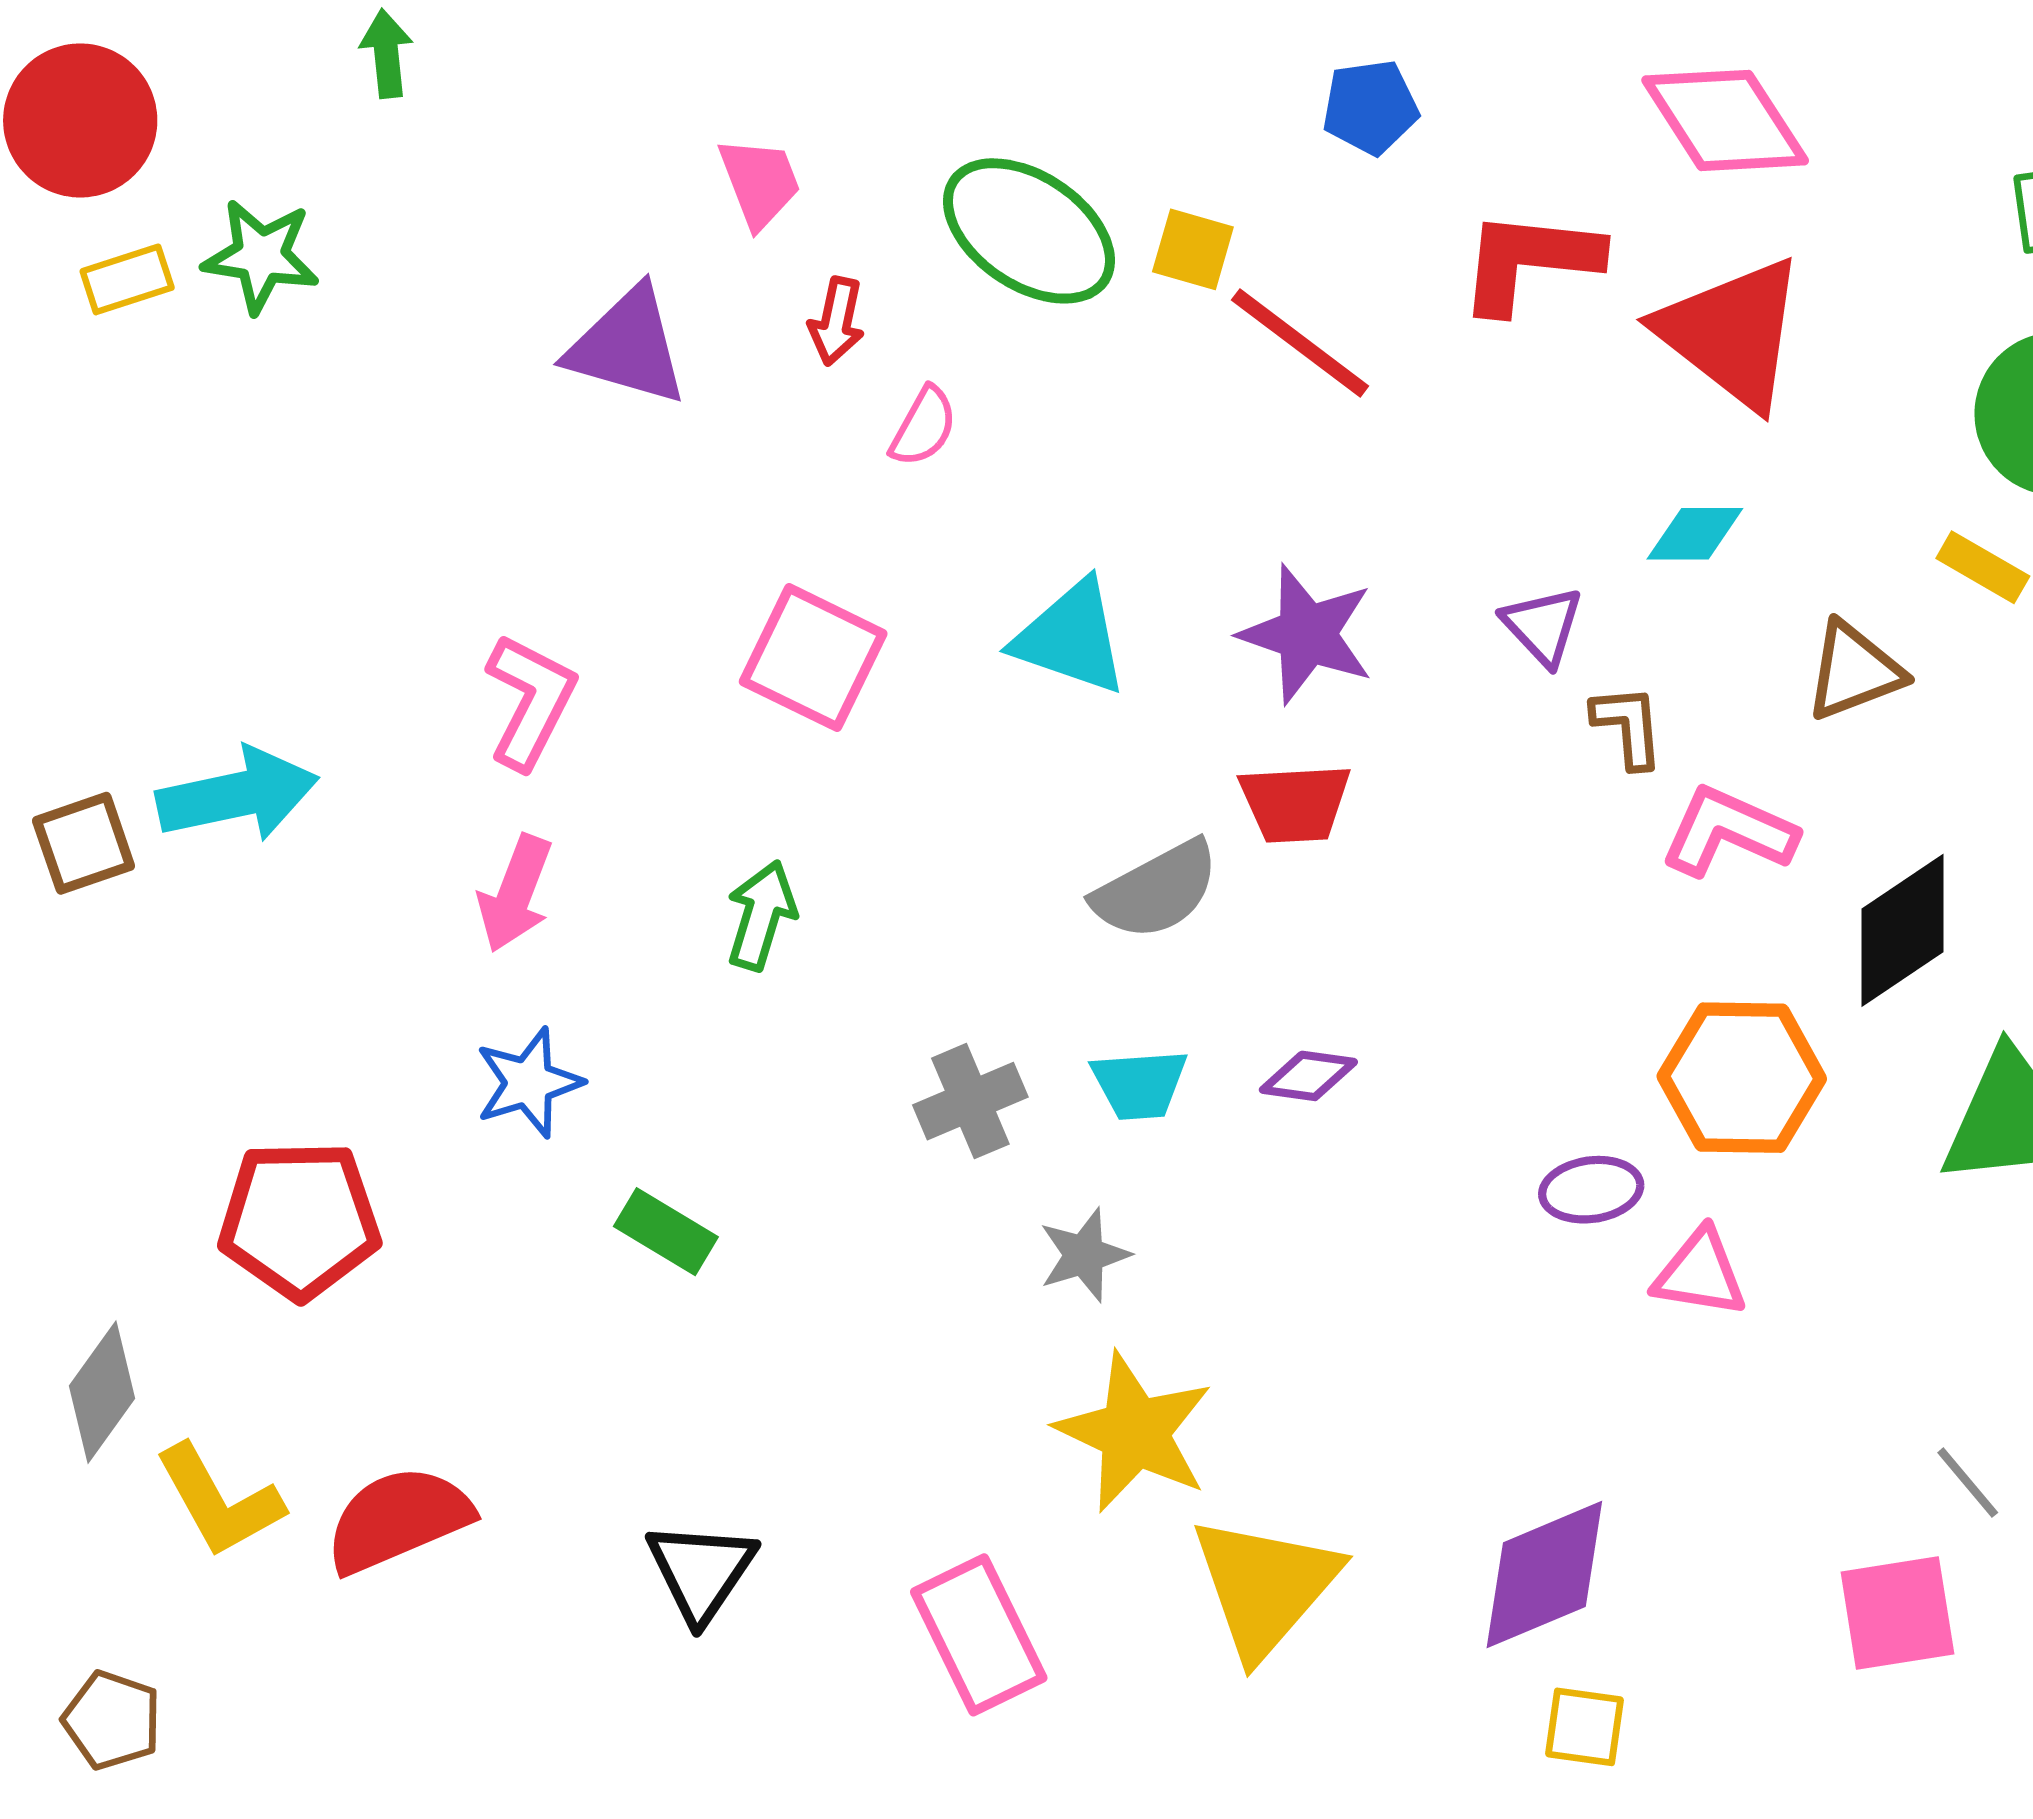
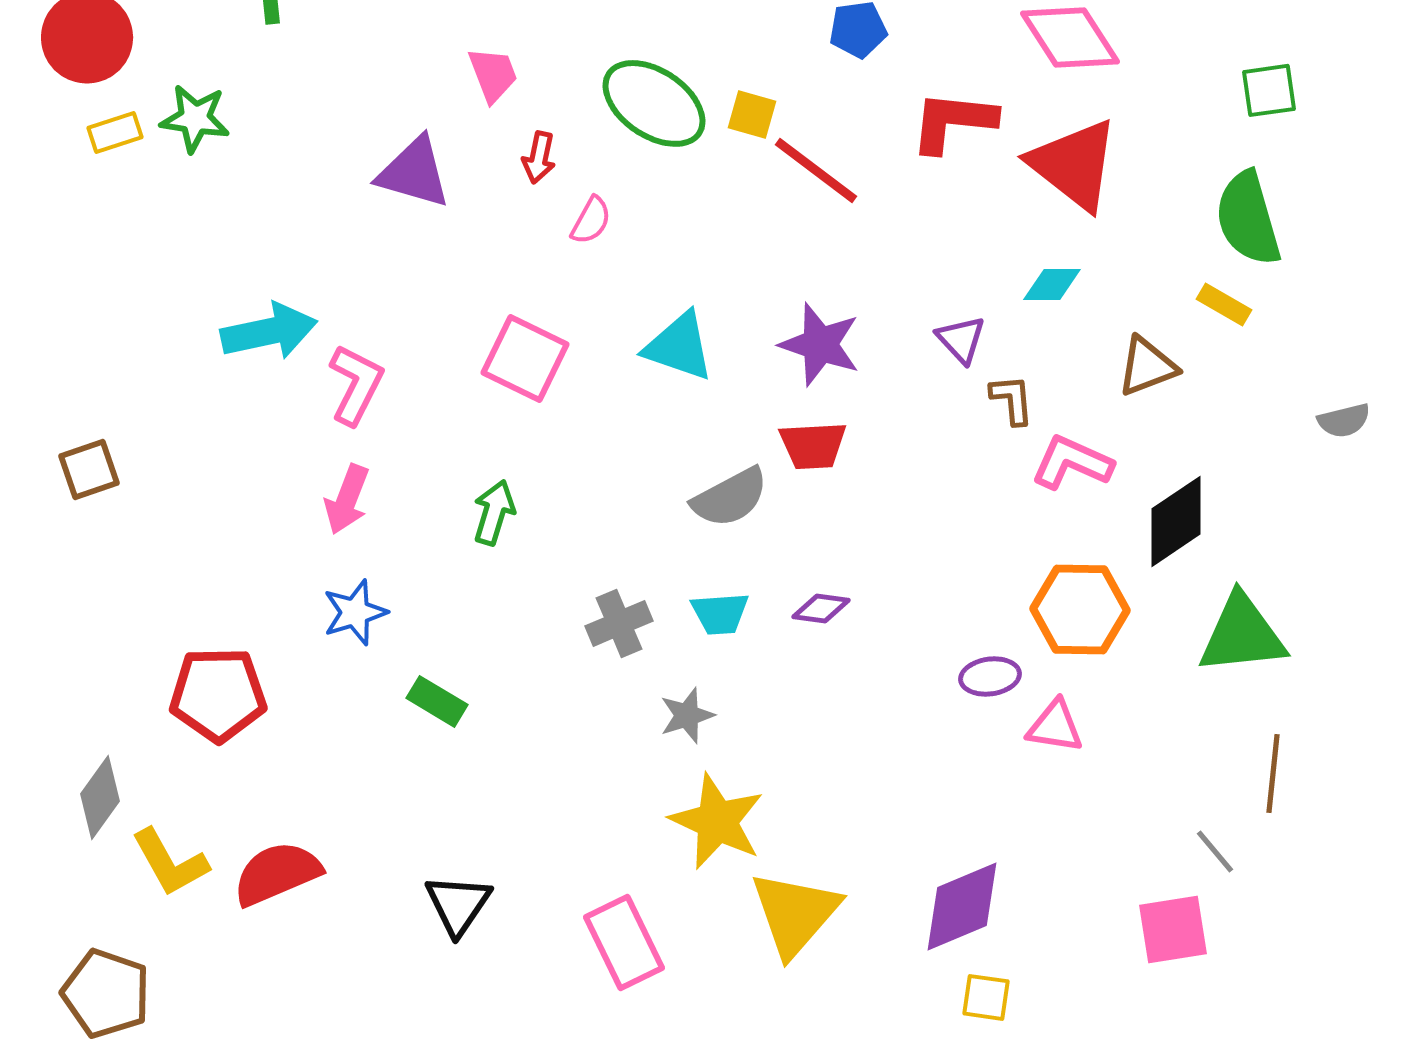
cyan arrow: (238, 795) -> (269, 331), moved
brown pentagon: (112, 1720) -> (106, 993), size x1.5

